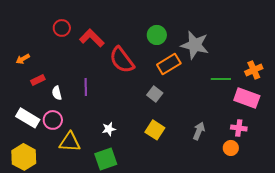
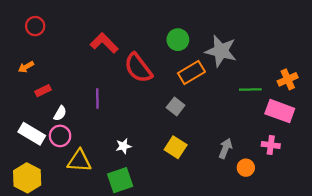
red circle: (62, 28) -> (35, 26), moved
white semicircle: (57, 93) -> (60, 113), moved, turned -136
orange circle: (231, 148) -> (246, 168), moved

